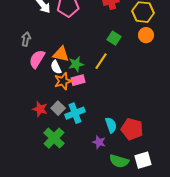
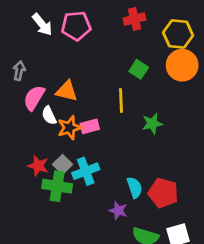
orange circle: (146, 35) -> (182, 65), size x1.5
yellow line: (101, 61) -> (121, 101), turned -36
green star: (76, 64) -> (152, 124), moved
white semicircle: (56, 67) -> (49, 115), moved
green cross: (54, 138) -> (57, 186), moved, turned -35

